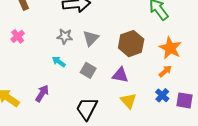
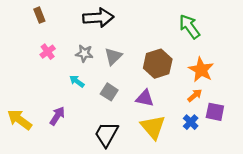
pink cross: (18, 36) -> (48, 52), moved
purple square: (185, 100) -> (215, 112), moved
yellow triangle: (128, 101) -> (153, 127), size x1.4

